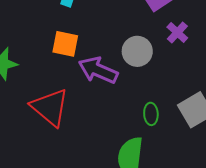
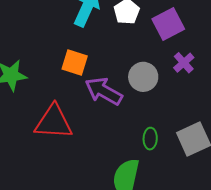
red triangle: (50, 107) -> (54, 122), turned -42

